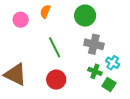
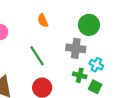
orange semicircle: (45, 12) -> (43, 21), moved, turned -40
green circle: (85, 16) -> (89, 25), moved

